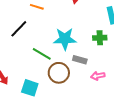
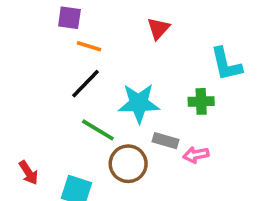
black line: (19, 29) -> (85, 84), moved
pink arrow: (98, 76) -> (196, 155), moved

